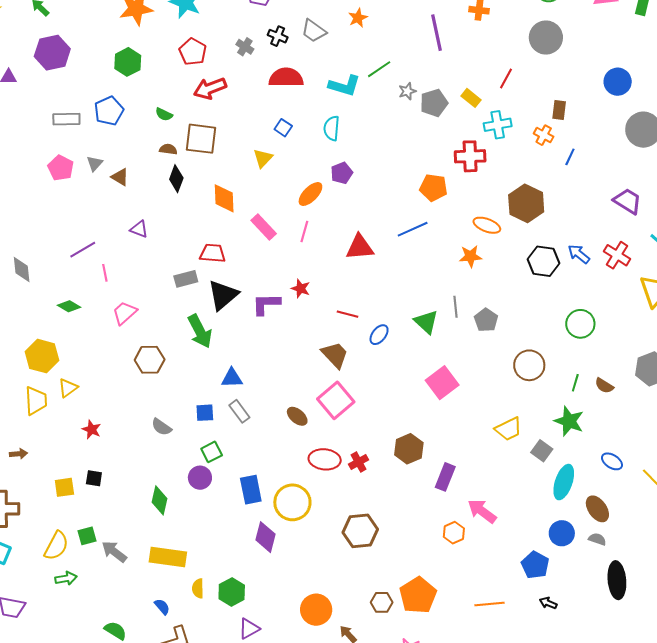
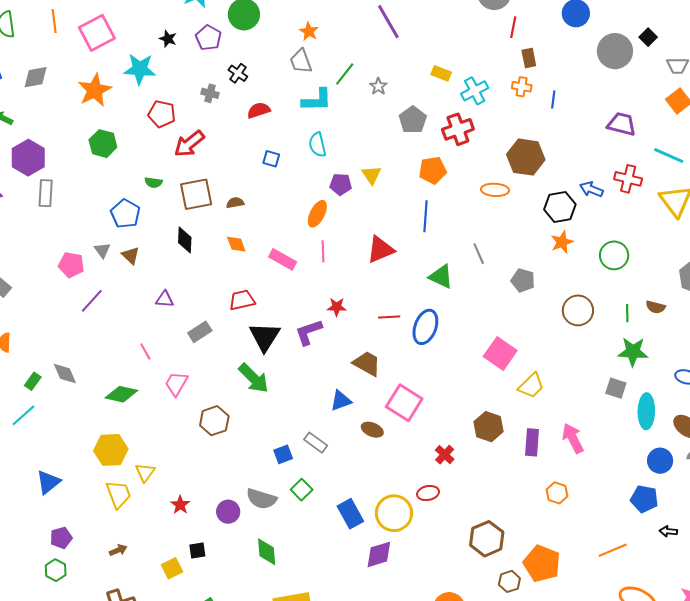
gray trapezoid: (314, 31) -> (301, 61), moved, turned 52
black cross: (278, 36) -> (238, 73), turned 30
red semicircle: (286, 78) -> (259, 110), size x0.7
red line: (506, 78) -> (513, 27), moved
gray pentagon: (434, 103) -> (413, 120), moved
blue pentagon: (109, 111) -> (125, 214), moved
gray rectangle: (66, 119) -> (46, 193), moved, turned -68
brown semicircle: (168, 149) -> (235, 203), moved
yellow triangle: (263, 158) -> (371, 175), moved
purple pentagon: (342, 173) -> (341, 184), turned -30
brown triangle: (120, 177) -> (131, 255), turned 30
orange diamond: (224, 198) -> (236, 244), size x0.7
blue line: (413, 229) -> (425, 216), turned -44
purple line: (83, 250) -> (92, 301), moved
orange star: (471, 256) -> (562, 242), moved
gray rectangle: (186, 279) -> (200, 332), moved
green diamond: (69, 306) -> (121, 394), size x1.4
gray line: (456, 307) -> (479, 254), moved
green triangle: (426, 322) -> (441, 276), moved
blue ellipse: (379, 335) -> (425, 327), size x1.6
brown trapezoid: (335, 355) -> (367, 364), moved
blue triangle: (232, 378) -> (341, 401), moved
gray semicircle: (161, 427) -> (261, 499), moved, size x1.4
red star: (92, 429) -> (180, 505), turned 30
yellow trapezoid: (508, 429) -> (531, 386), moved
red ellipse: (325, 459) -> (428, 493), moved, size x0.7
purple circle: (200, 478) -> (228, 512), moved
pink arrow: (482, 511) -> (573, 438), moved, turned 44
brown hexagon: (360, 531) -> (487, 539), moved
purple diamond: (266, 537) -> (379, 554), turned 76

